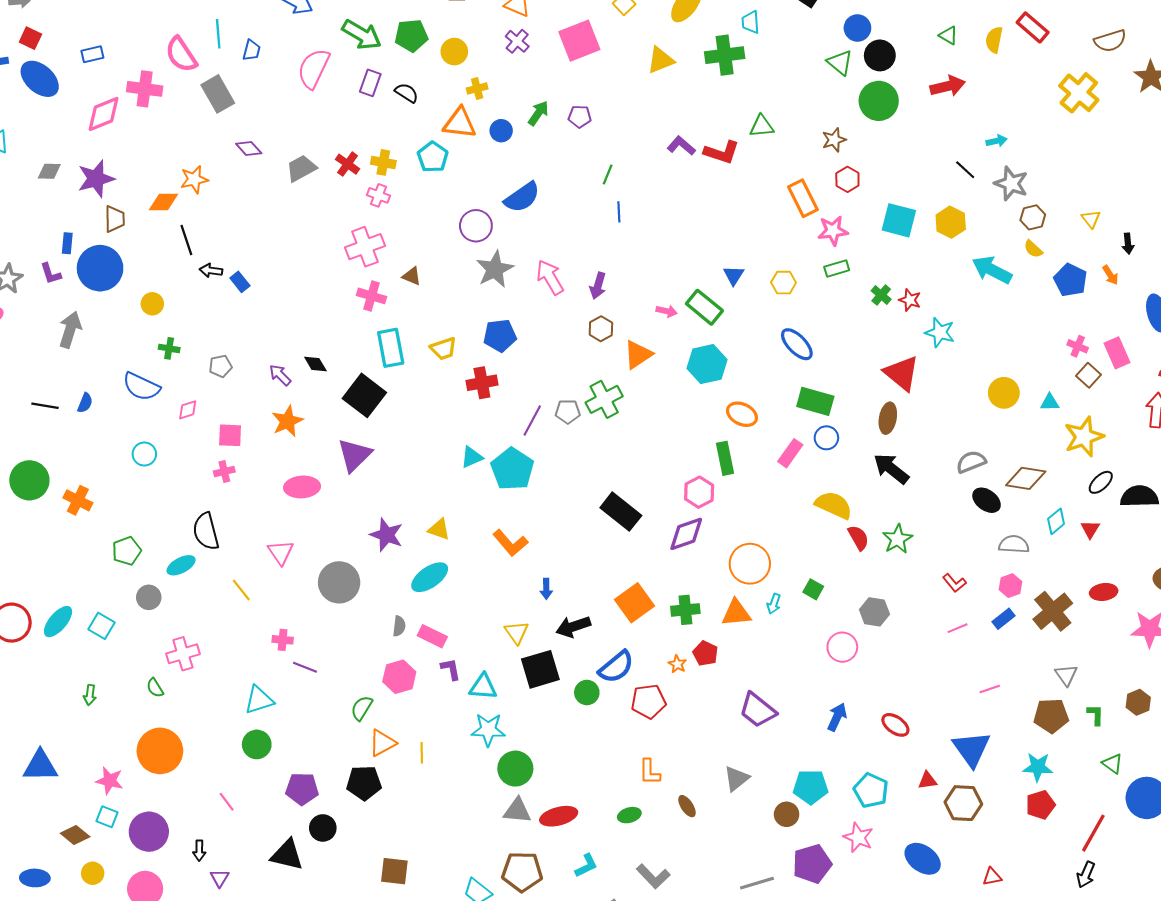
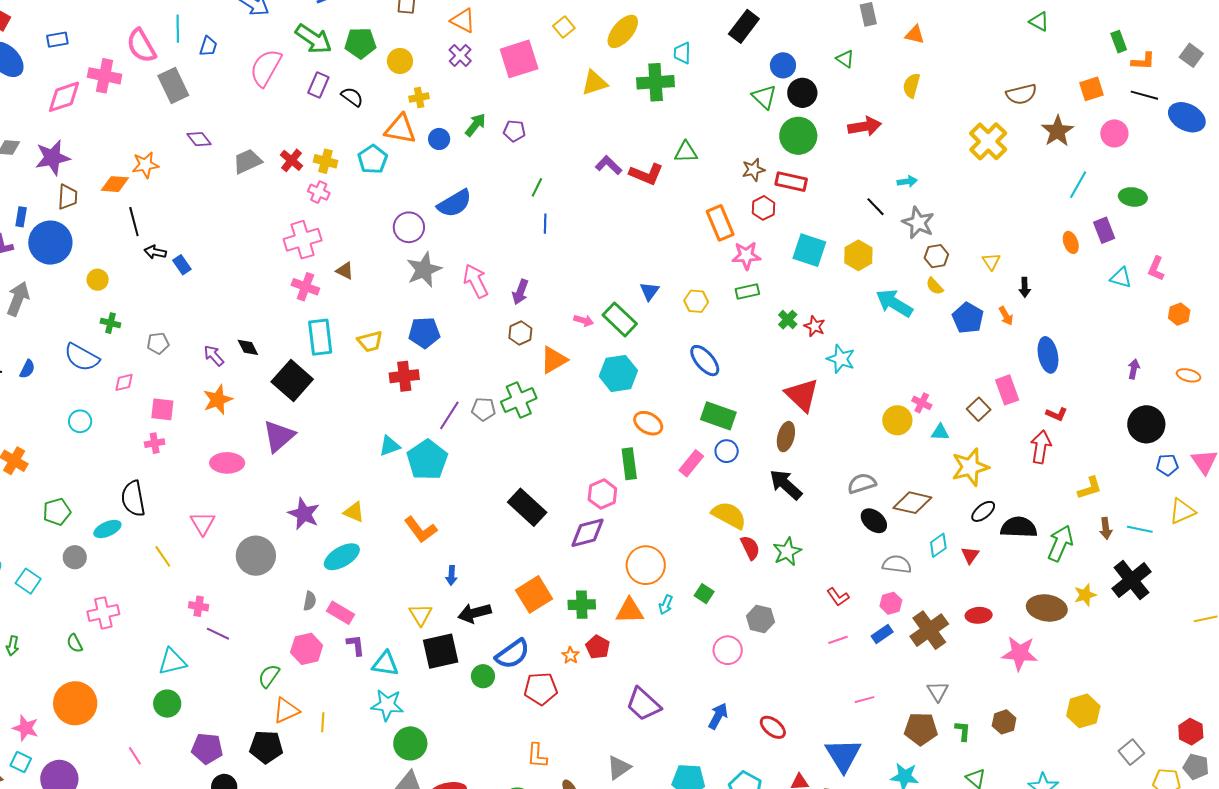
red rectangle: (1033, 27) -> (791, 182), moved, turned -32
green triangle: (949, 35) -> (845, 59), moved
pink cross: (1078, 346) -> (922, 403), moved

